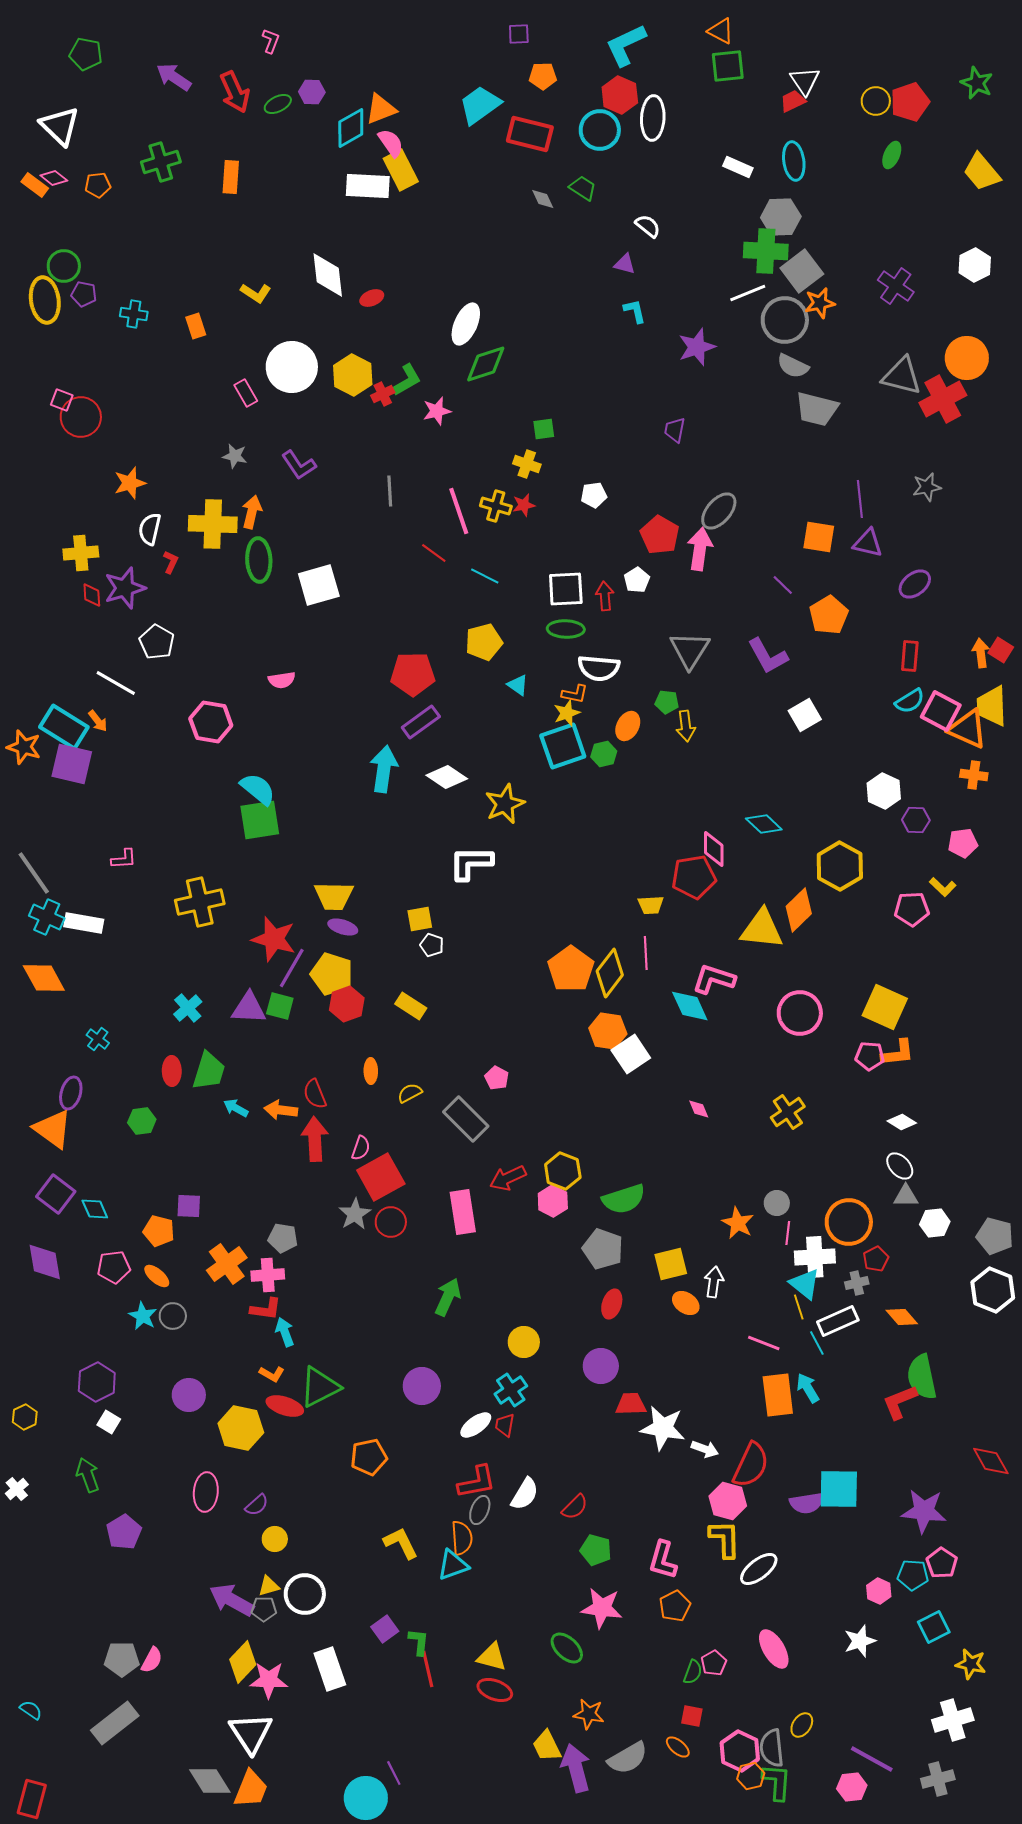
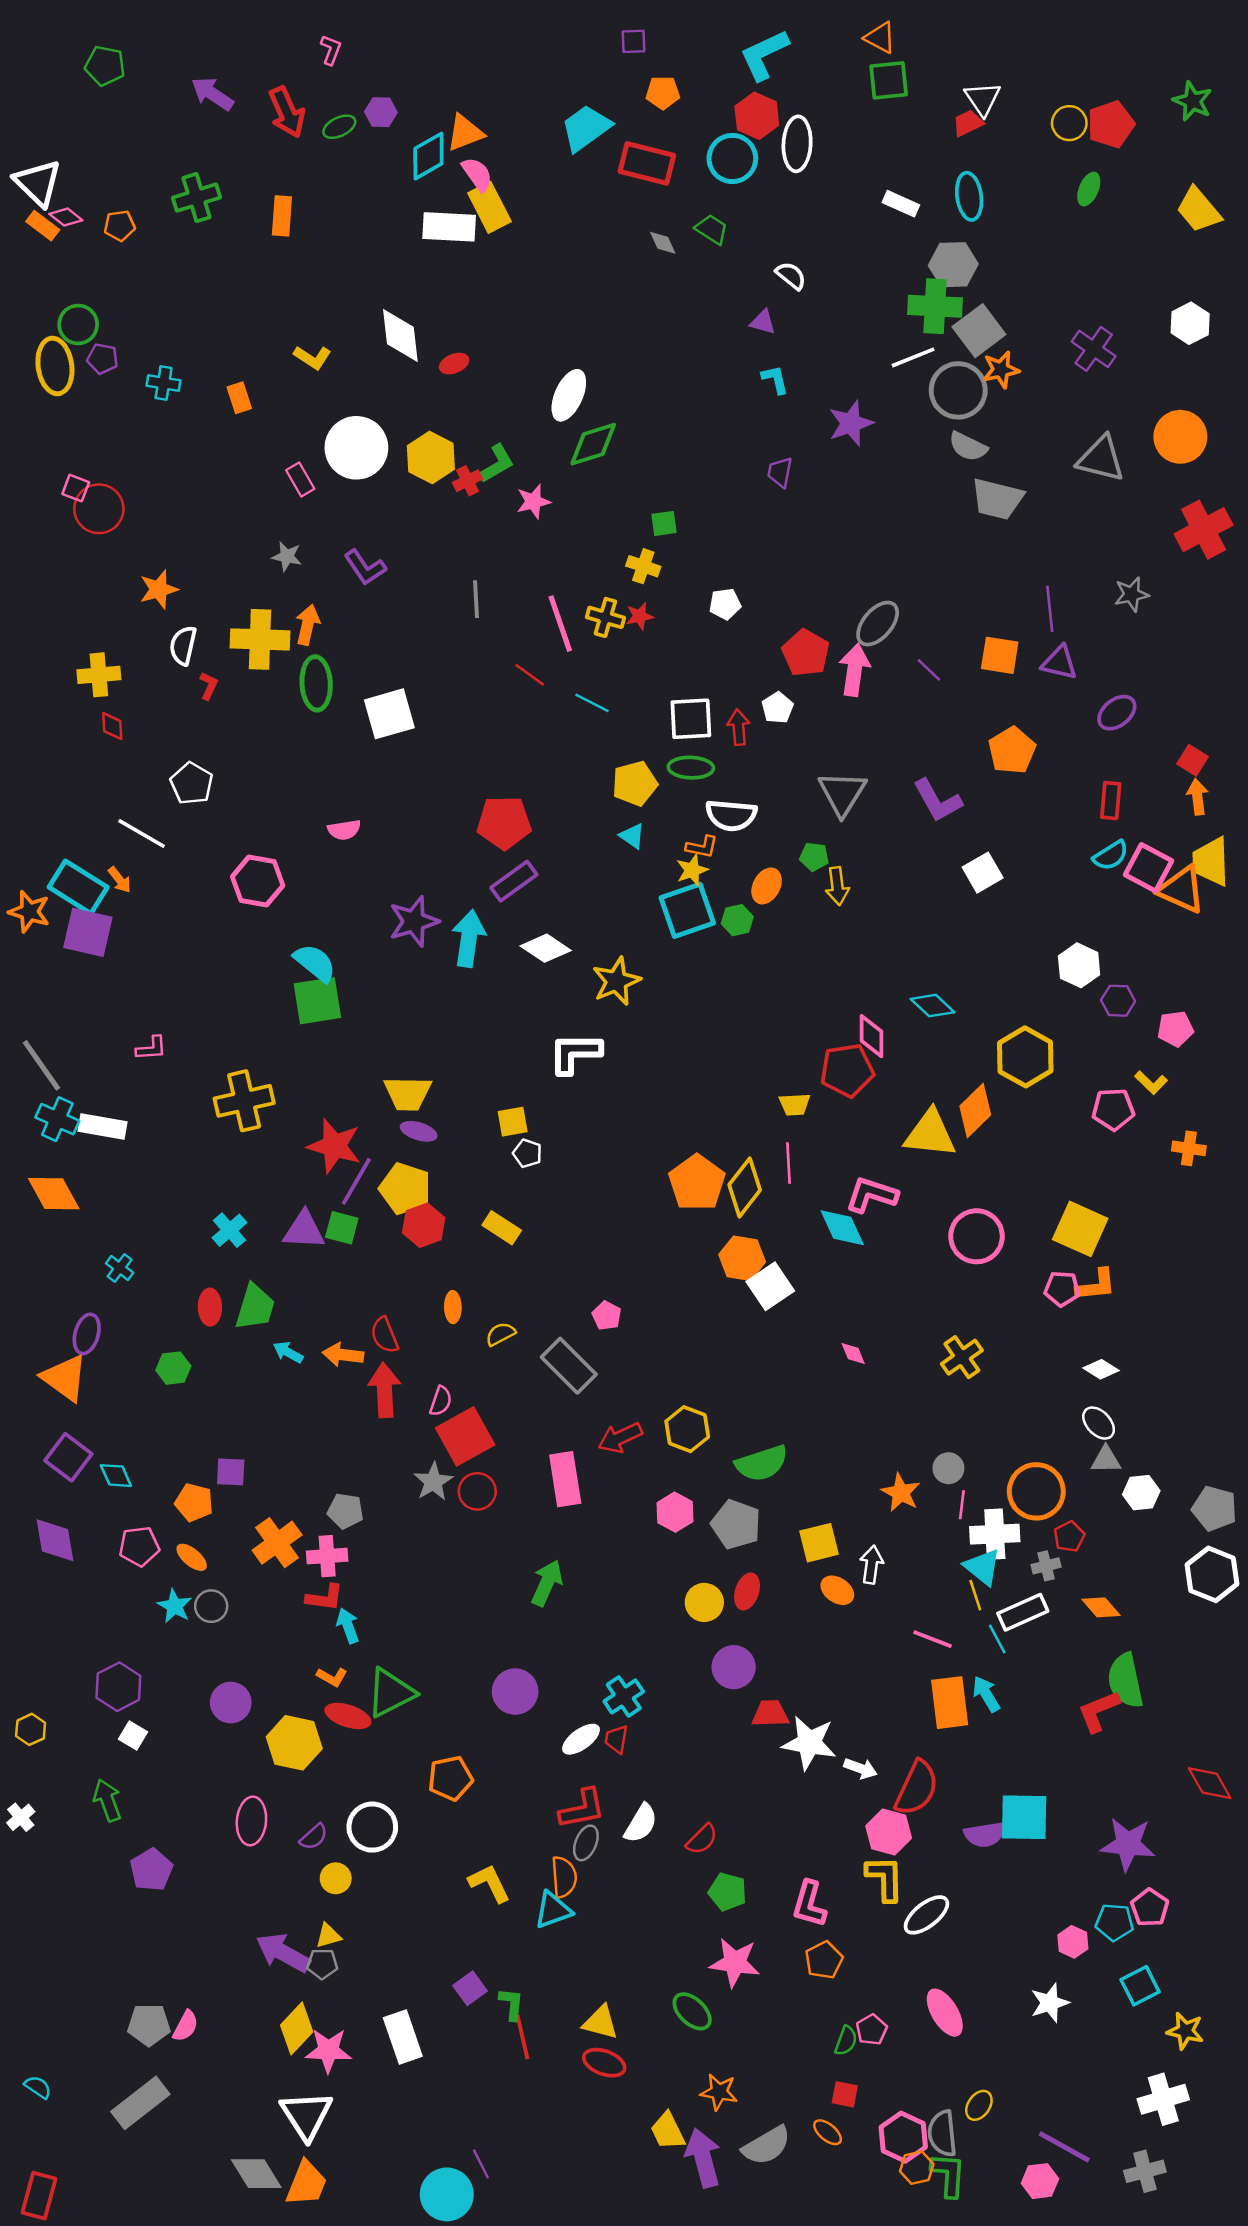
white triangle: (60, 126) -> (38, 183), moved
red cross: (943, 399) -> (1204, 530), moved
purple trapezoid: (675, 430) -> (780, 472), moved
purple line: (783, 585) -> (929, 670), moved
purple star: (125, 588) -> (414, 921), moved
yellow pentagon: (484, 642) -> (635, 783), moved
red square: (1001, 650) -> (1193, 760), moved
orange cross: (974, 775) -> (1189, 1148), moved
pink hexagon: (553, 1201) -> (675, 1512), moved
yellow circle: (524, 1342) -> (704, 1602), moved
white circle: (305, 1594) -> (372, 1827), moved

